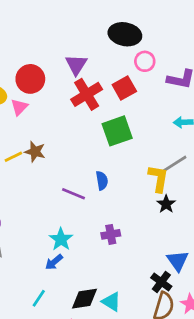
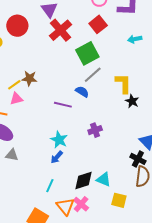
red square: (124, 88) -> (98, 24), moved
pink triangle: (19, 107) -> (16, 99), moved, turned 40
gray line: (175, 164) -> (93, 75), moved
blue semicircle: (102, 181) -> (82, 92), turned -40

